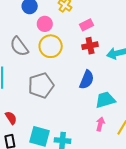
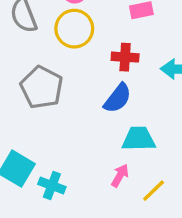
red cross: (90, 46) -> (125, 57), moved
gray pentagon: (41, 85) -> (42, 87), turned 30

